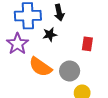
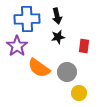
black star: (50, 34) -> (58, 37), moved

